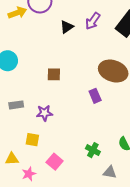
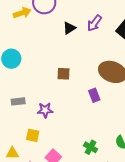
brown square: (54, 74) -> (63, 74), moved

